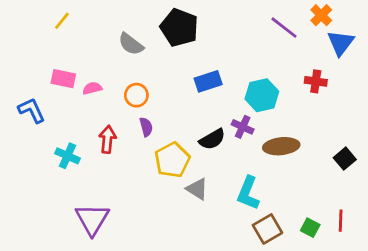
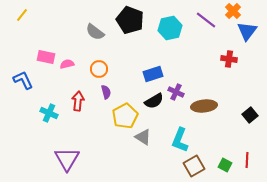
yellow line: (62, 21) -> (22, 15), moved
blue rectangle: (208, 81) -> (153, 74), moved
cyan hexagon: (262, 95) -> (170, 28), moved

